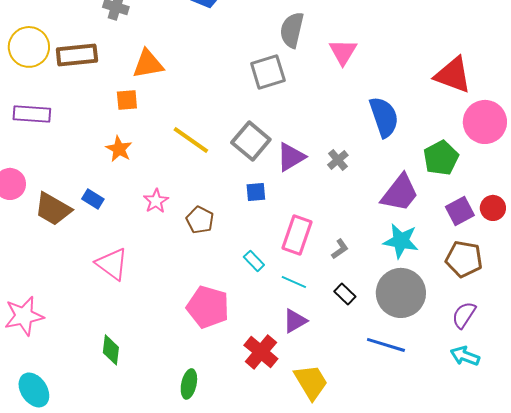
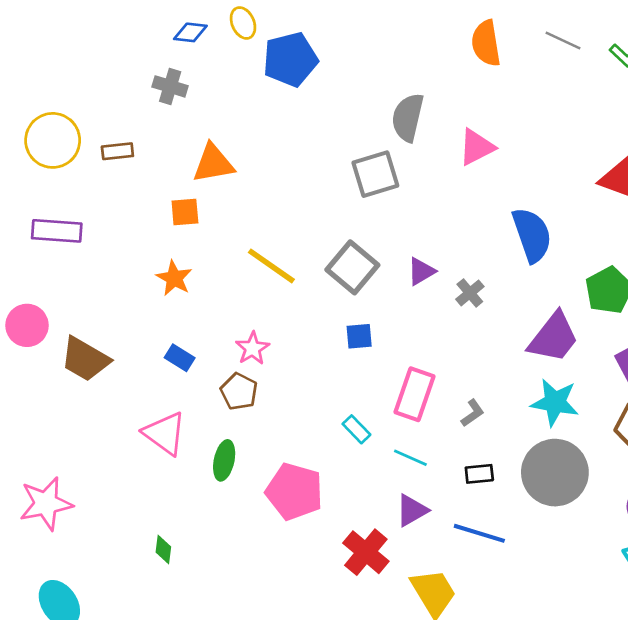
pink triangle: (343, 52) -> (477, 147), turned 32
brown rectangle: (77, 55) -> (117, 151), size x0.6
purple triangle: (291, 157) -> (421, 271), moved, size x0.7
blue rectangle: (93, 199) -> (180, 358), moved
pink star: (156, 201) -> (252, 348), moved
brown pentagon: (200, 220) -> (239, 392), moved
black rectangle: (345, 294) -> (479, 474), turned -50
blue line: (386, 345) -> (479, 533), moved
green diamond: (111, 350) -> (163, 549), size x0.7
green ellipse: (189, 384) -> (224, 460), moved

